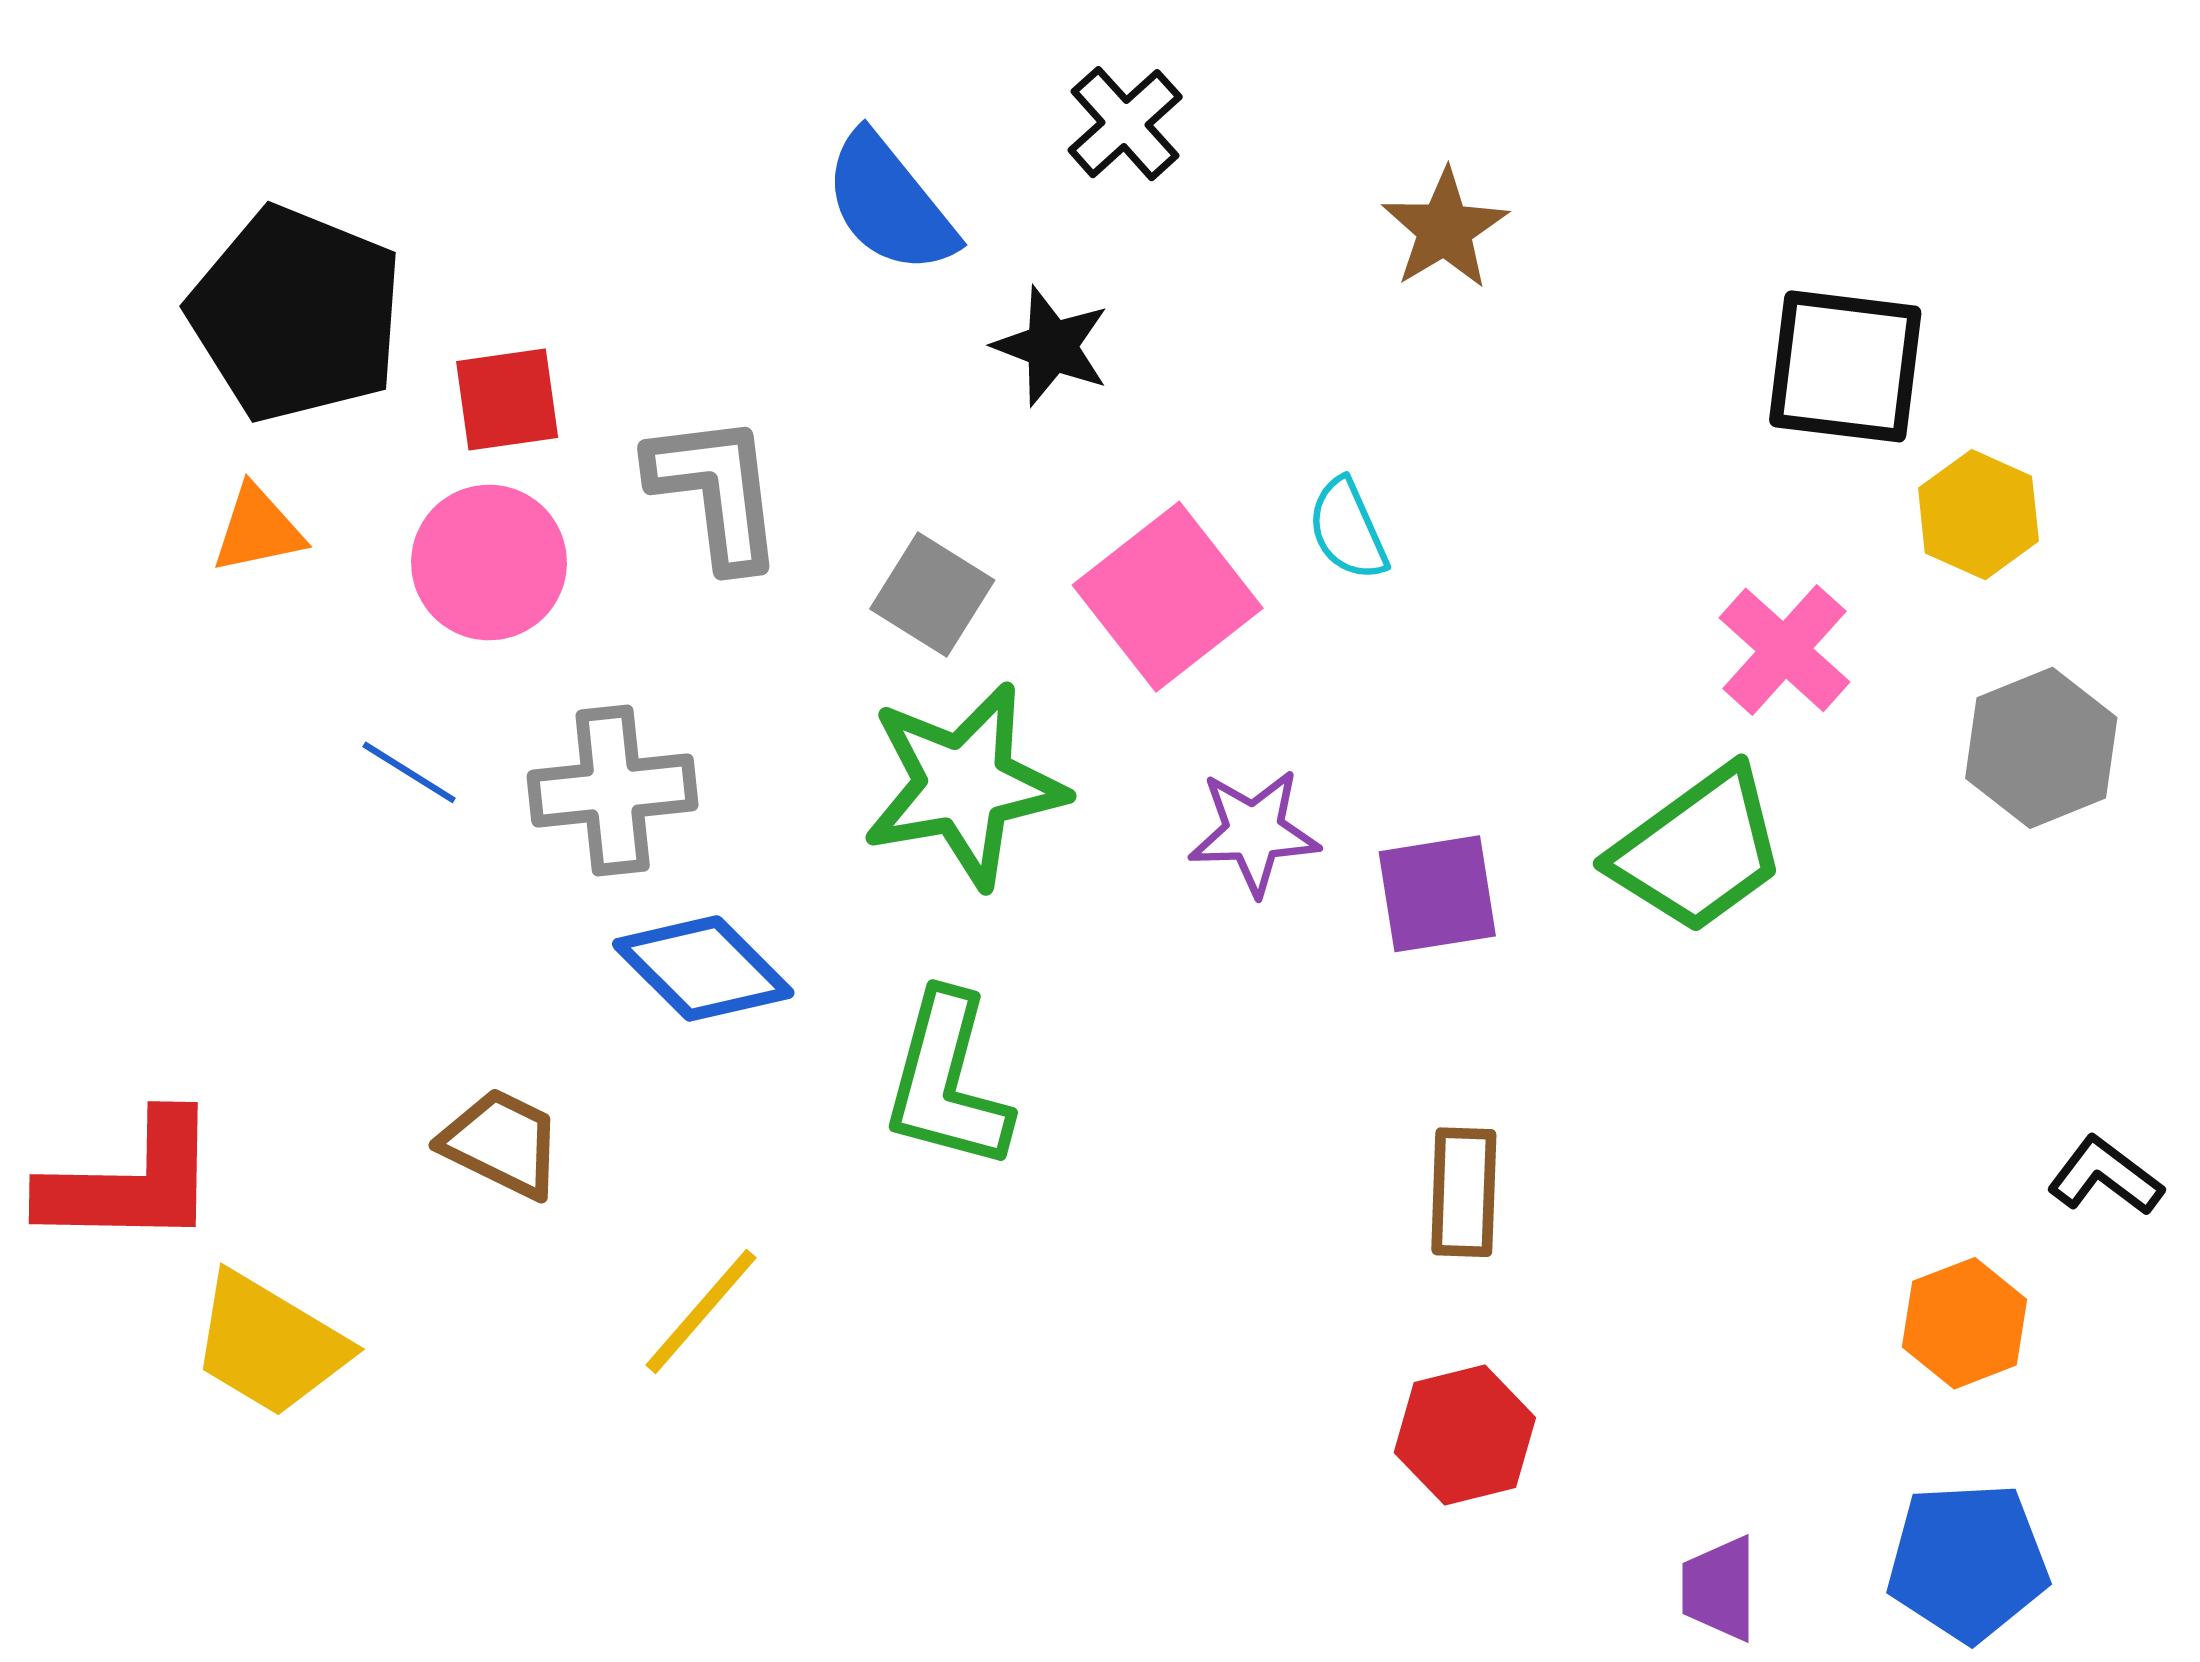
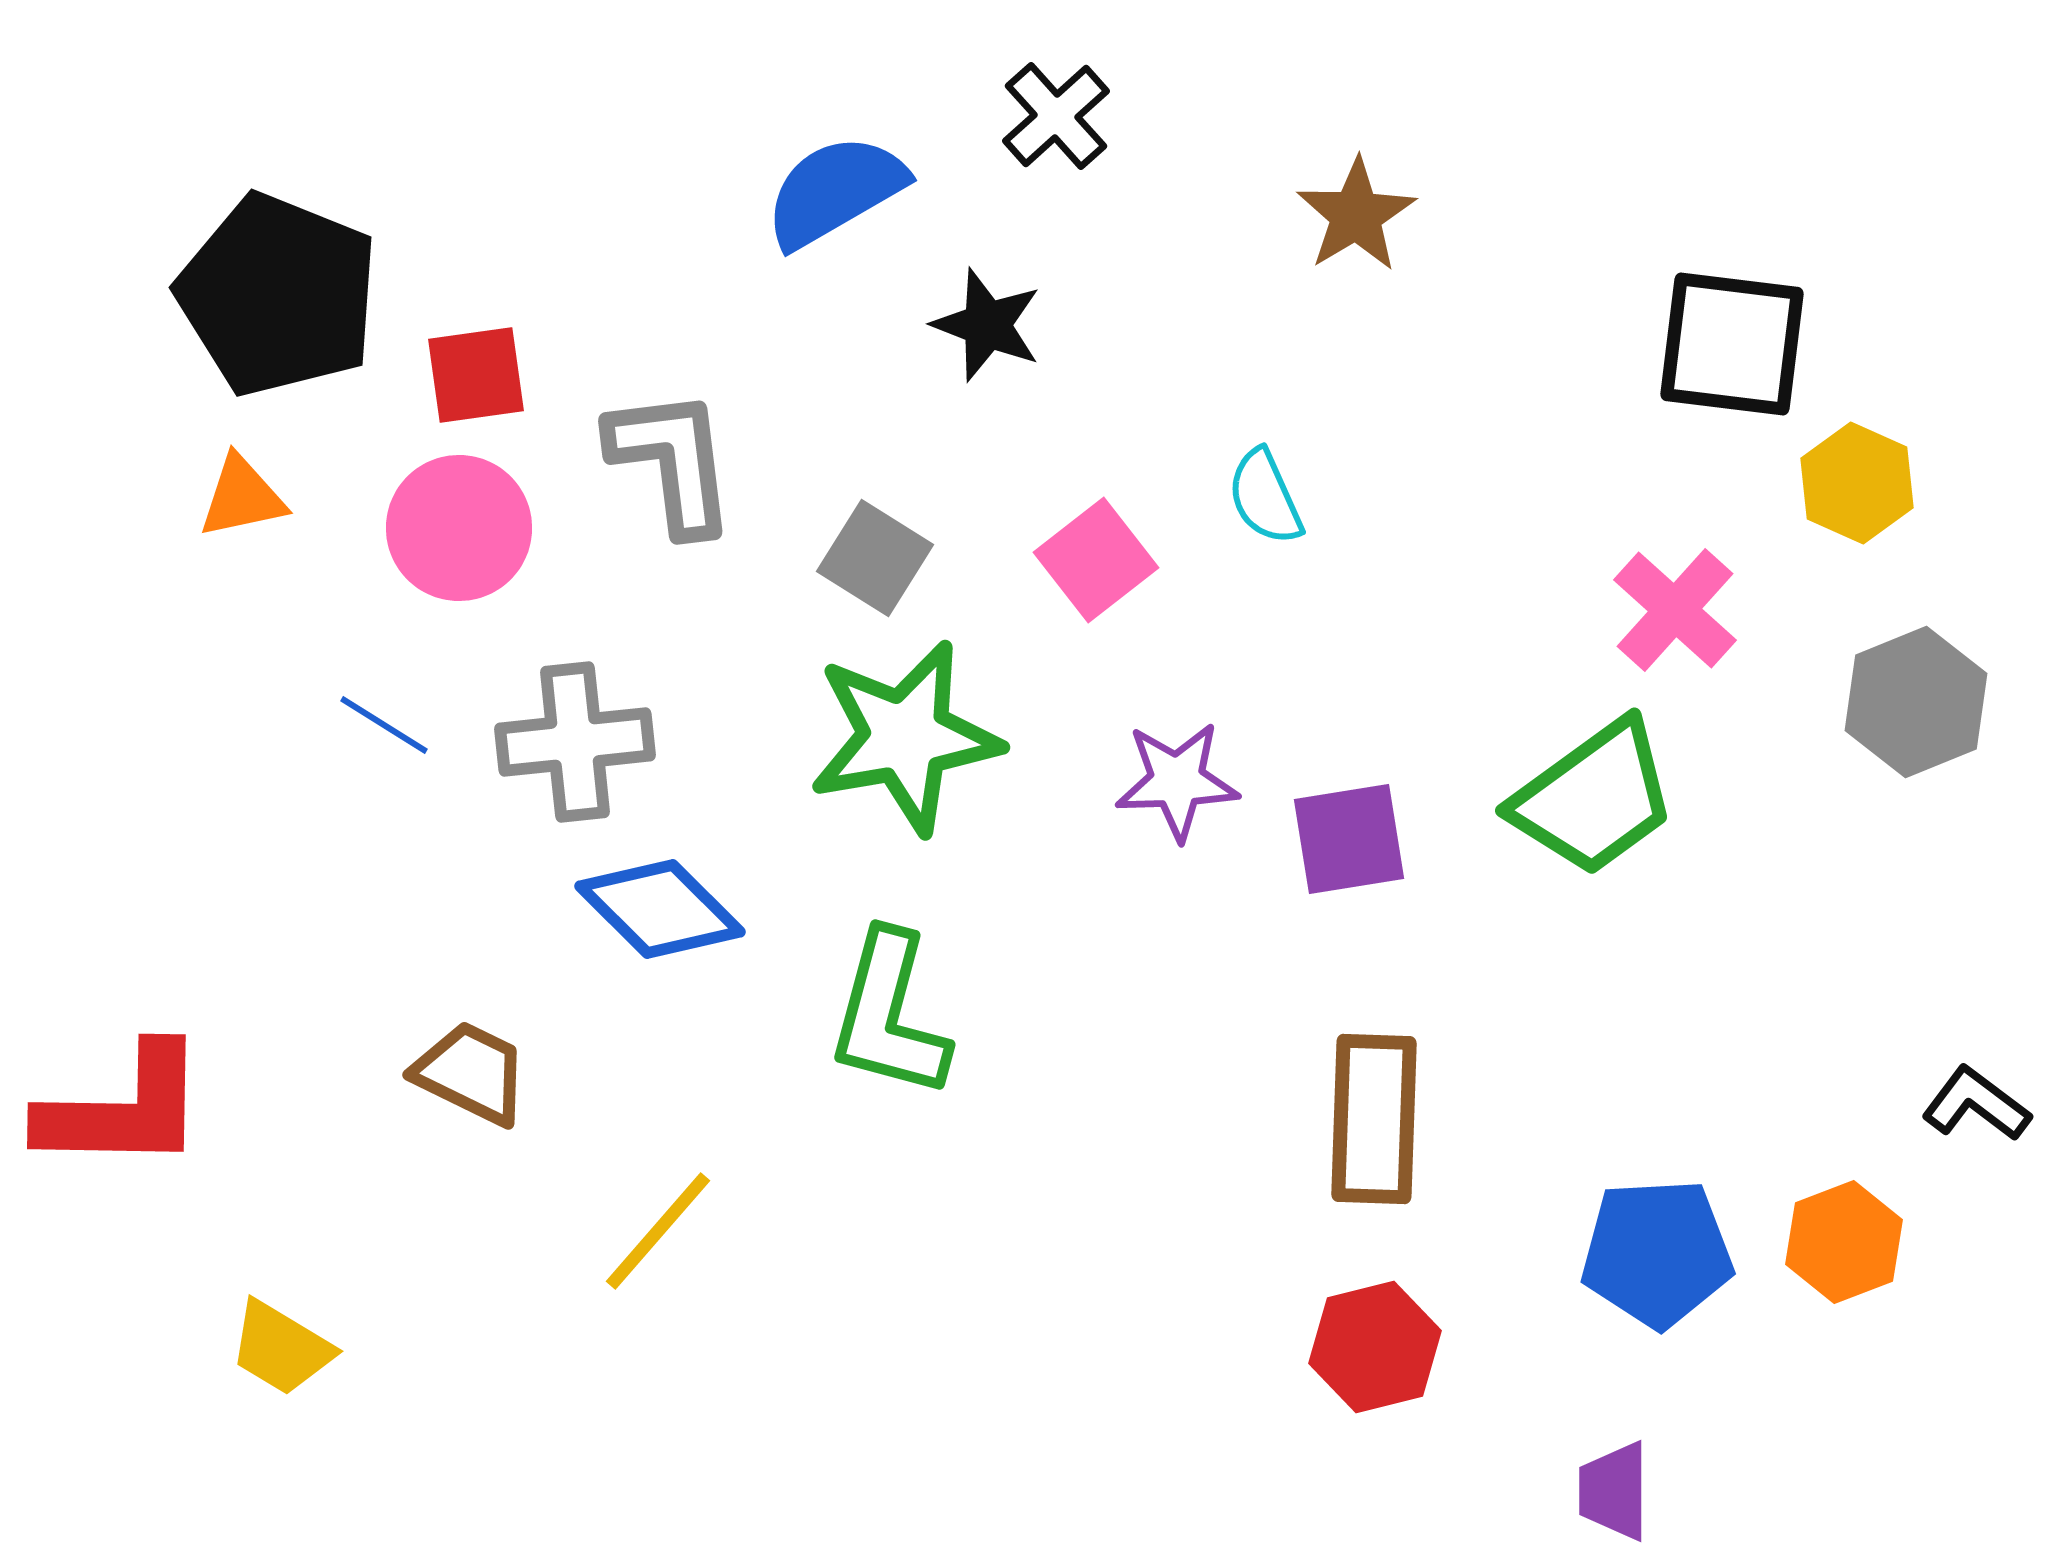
blue semicircle: (890, 203) -> (835, 191), turned 99
pink square: (1168, 597) -> (1096, 560), size x0.7
brown rectangle: (1464, 1192) -> (1374, 1119), size x1.4
yellow trapezoid: (270, 1345) -> (281, 1348), moved, size x0.7
blue pentagon: (1968, 1562) -> (1657, 1253), moved

